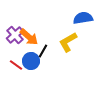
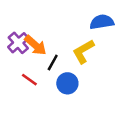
blue circle: (31, 61) -> (67, 83), moved
red line: (16, 65) -> (29, 80), moved

